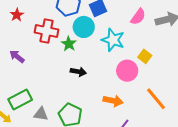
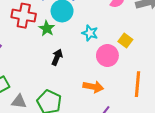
cyan star: (113, 40) -> (90, 33), moved, size x0.7
black arrow: (78, 72) -> (57, 57), turned -77
orange line: (156, 99) -> (138, 84), turned 45

